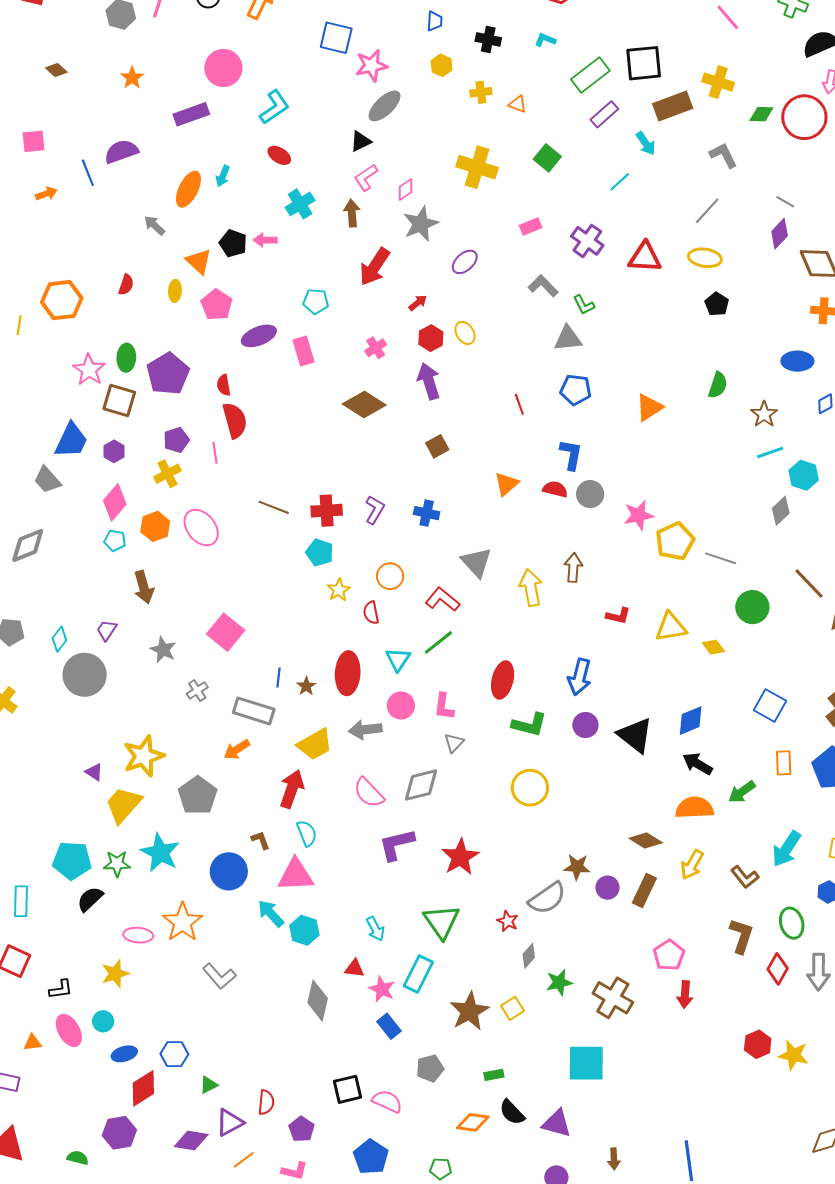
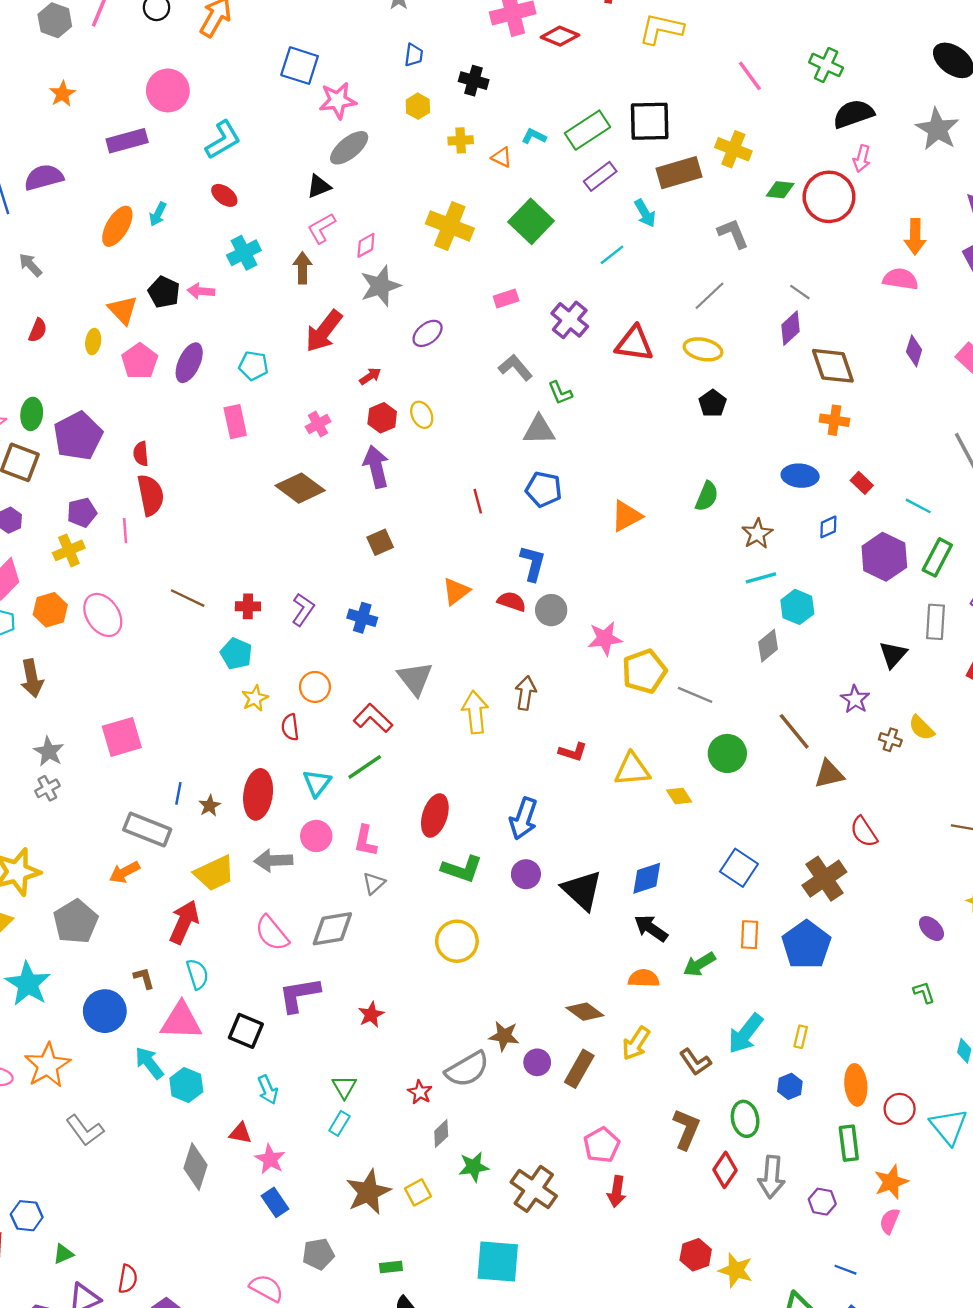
cyan L-shape: (545, 40) -> (534, 136), moved
green square: (547, 158) -> (531, 221), size x1.4
gray arrow: (155, 225) -> (30, 265), moved
purple ellipse: (259, 336) -> (189, 363), moved, turned -48
red cross: (327, 511) -> (248, 606), size x0.7
pink square: (226, 632) -> (122, 737), turned 30
gray cross: (197, 691) -> (47, 788), moved
orange semicircle: (694, 808) -> (644, 978), size x0.7
red star: (460, 857) -> (371, 1015), size x0.6
green triangle: (442, 922) -> (344, 1087), size x0.6
cyan rectangle: (418, 974) -> (339, 1123), moved, size x0.6
black square: (347, 1089) -> (246, 1031), moved, turned 32

